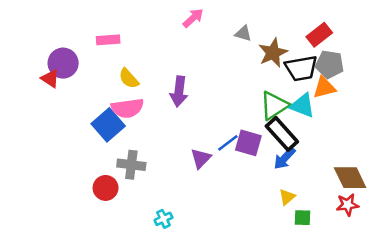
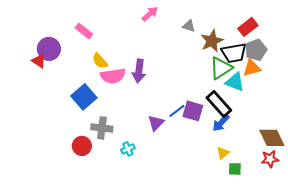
pink rectangle: (108, 40) -> (84, 31), turned 42
gray pentagon: (330, 64) -> (256, 50), turned -30
green triangle: (274, 106) -> (221, 68), moved
pink semicircle: (127, 108) -> (113, 76), moved
cyan cross: (163, 219) -> (128, 149), moved

